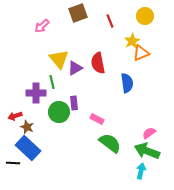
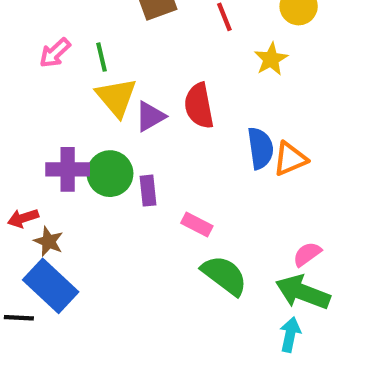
pink arrow: (42, 26) -> (55, 53), moved
orange triangle: (141, 53) -> (290, 159), moved
green line: (52, 82) -> (102, 57), moved
green circle: (59, 112) -> (110, 174), moved

